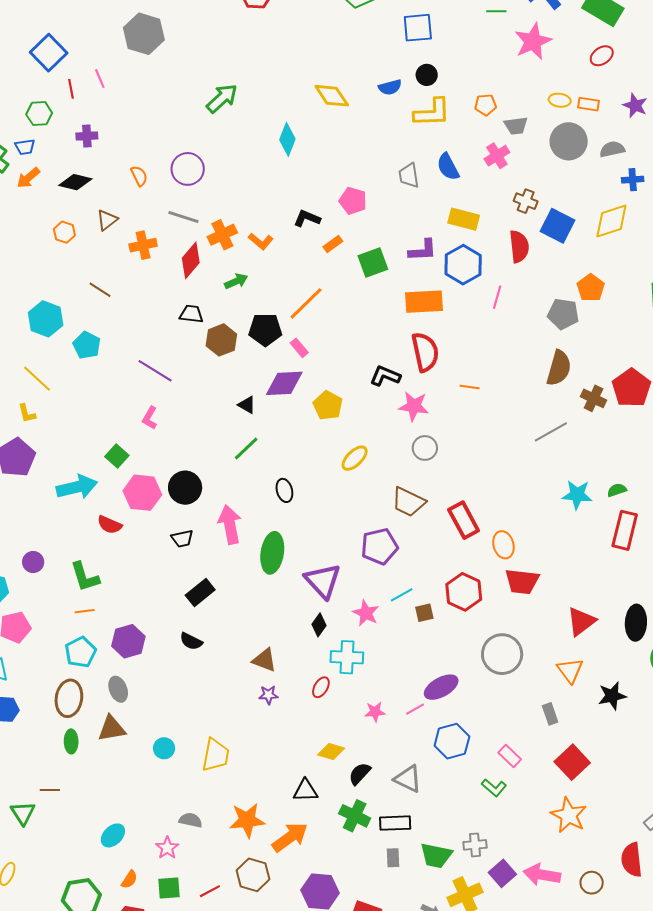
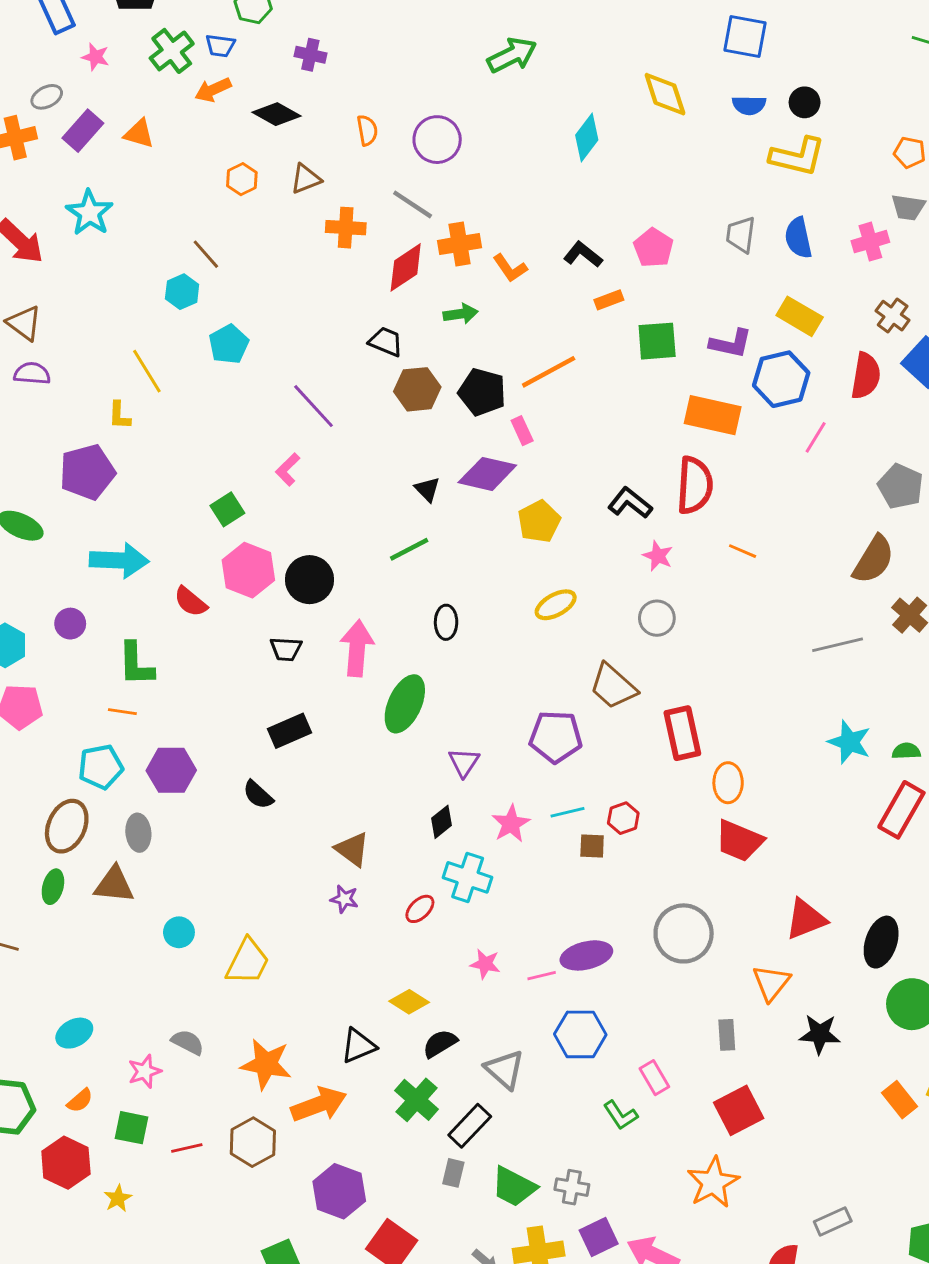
blue square: (418, 28) -> (745, 36), moved
orange pentagon: (486, 105) -> (910, 152), moved
brown line: (100, 290) -> (206, 254), moved
cyan hexagon: (46, 319) -> (182, 292), size x0.7
pink star: (414, 406) -> (658, 556), size x0.7
cyan arrow: (77, 487) -> (119, 560), moved
purple triangle: (323, 581) -> (464, 762), size x0.6
red hexagon: (464, 592) -> (623, 818), moved, size x0.6
black triangle: (305, 791) -> (358, 1046), turned -36
black rectangle: (395, 823) -> (470, 1126), turned -60

